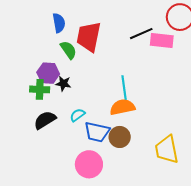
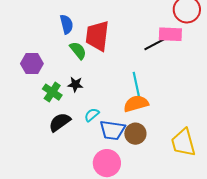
black line: (141, 34) -> (155, 44), moved
purple hexagon: (48, 73) -> (32, 64), moved
green cross: (40, 89) -> (52, 92), turned 36

